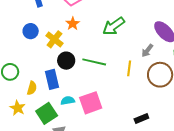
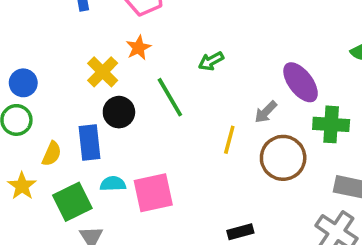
green arrow: (114, 26) -> (211, 61), size x0.6
blue circle: (31, 31) -> (23, 83), moved
green line: (94, 62) -> (170, 97), moved, turned 40

